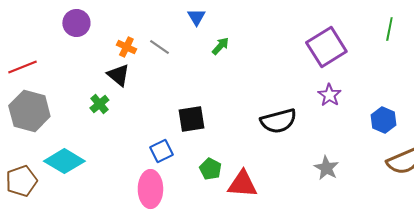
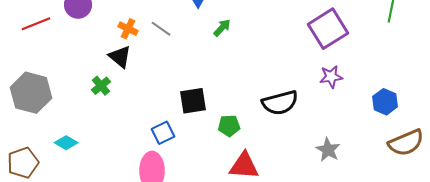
red line: (22, 67) -> (36, 24), moved
purple star: (329, 95) -> (331, 77), turned 30
cyan diamond: (64, 161) -> (66, 143), size x0.6
green pentagon: (210, 169) -> (229, 126), moved, turned -30

